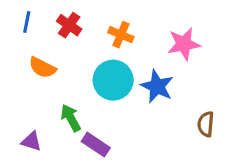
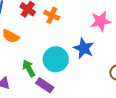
orange cross: (121, 35) -> (52, 15), moved
cyan circle: (113, 80) -> (56, 59), moved

